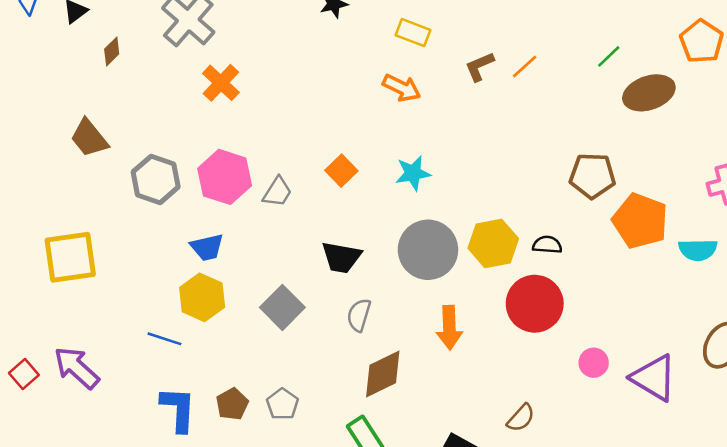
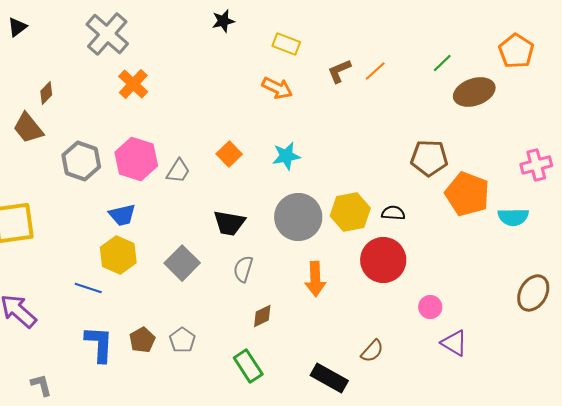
brown diamond: (112, 51) -> (46, 93), moved
brown diamond: (383, 374) -> (262, 316), size x0.6
purple triangle: (654, 378) -> (454, 343), moved, size x0.7

